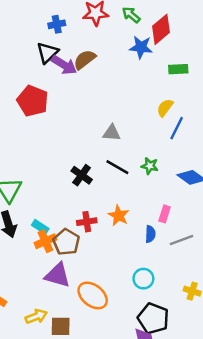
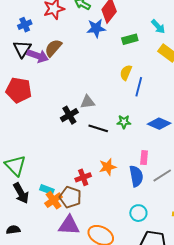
black cross: (82, 175) -> (69, 115), moved, turned 36
orange star: (119, 215) -> (108, 167), turned -30
blue semicircle: (150, 234) -> (136, 176), size x1.5

